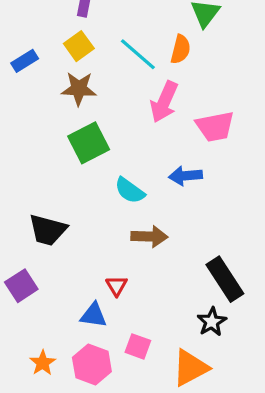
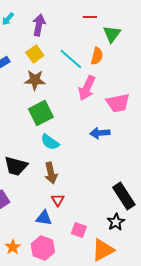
cyan semicircle: (130, 190) -> (50, 142), moved
brown arrow: (149, 236) -> (51, 173), moved, turned 75
pink square: (138, 346) -> (79, 230), moved

